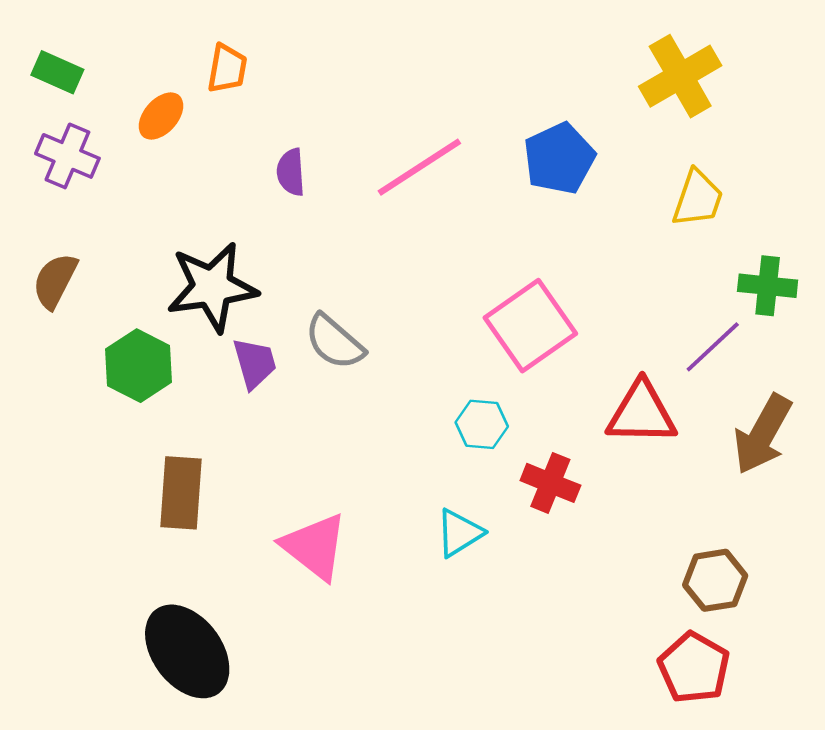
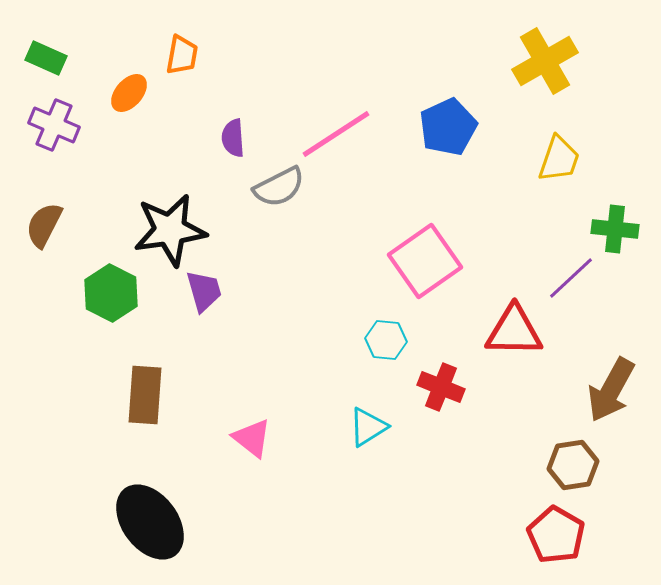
gray semicircle: (334, 342) -> (279, 187), moved, turned -68
brown arrow: (763, 434) -> (611, 390), moved
pink triangle: (315, 547) -> (252, 438), size x0.7

